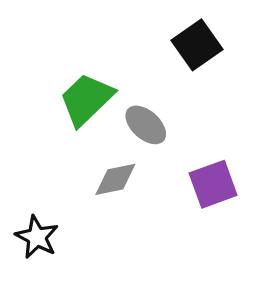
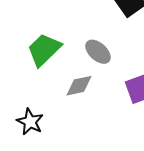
green trapezoid: (86, 99) -> (44, 50), moved

